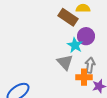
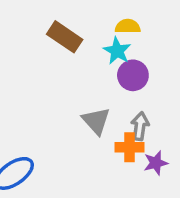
brown rectangle: (68, 17) -> (65, 37), moved
cyan star: (75, 45) -> (117, 51), moved

